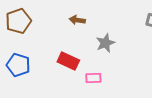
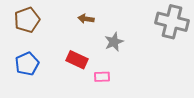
blue pentagon: (18, 65) -> (27, 64), turned 30

